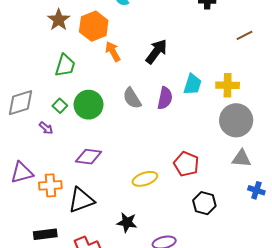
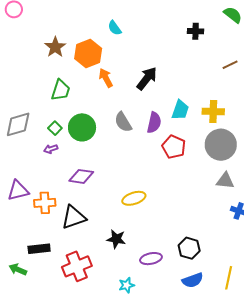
purple arrow: (46, 128) -> (51, 149), moved, turned 120
red pentagon: (186, 164) -> (174, 147), moved
black hexagon: (204, 203) -> (189, 248), moved

